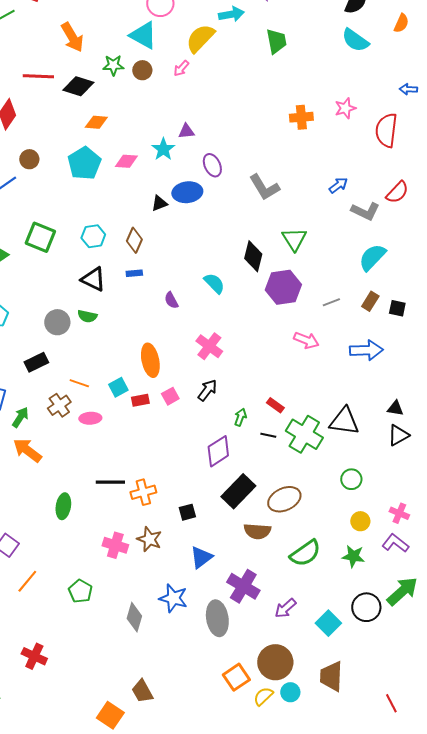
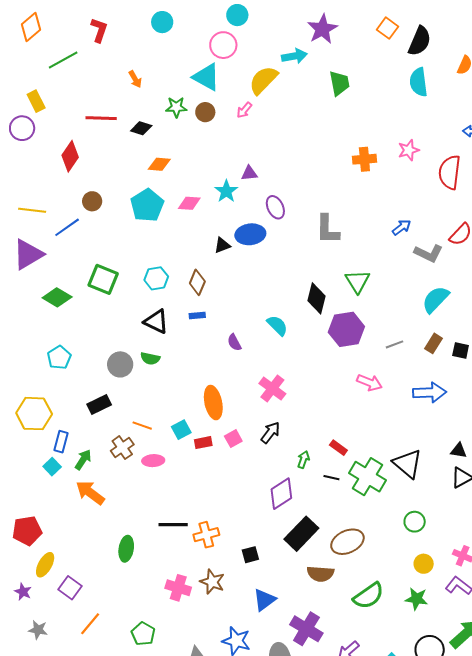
orange arrow: (72, 37) -> (135, 79), size x0.6
cyan semicircle: (355, 40) -> (419, 82), turned 48
black diamond: (78, 86) -> (141, 128), size x0.7
gray L-shape: (264, 187) -> (327, 229), turned 32
black triangle: (344, 421) -> (408, 464), turned 32

